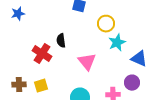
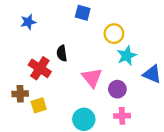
blue star: (18, 14) -> (28, 22), moved
purple circle: (132, 83) -> (117, 89), moved
brown cross: (19, 85) -> (20, 94), moved

